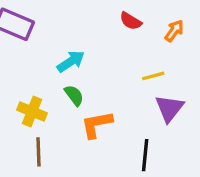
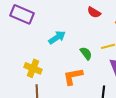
green semicircle: (74, 95) -> (86, 53), moved

